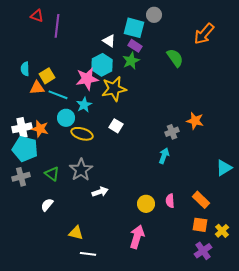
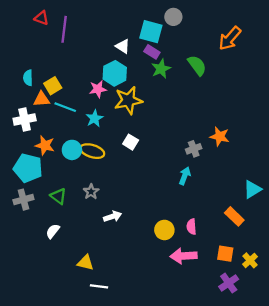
green star: (131, 61) -> (161, 69), moved
pink star: (87, 79) -> (98, 89), size x0.7
cyan circle: (66, 118) -> (72, 150), moved
white cross: (22, 128) -> (25, 120), moved
gray star: (81, 170) -> (91, 192), size x0.6
orange rectangle: (201, 200) -> (234, 216), moved
pink arrow: (137, 237) -> (184, 256), moved, turned -110

